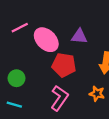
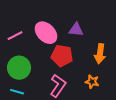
pink line: (20, 28) -> (15, 36), moved
green circle: (16, 78) -> (19, 68), size x1.5

